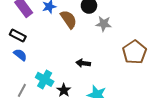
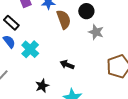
cyan cross: (45, 79) -> (30, 49), moved

